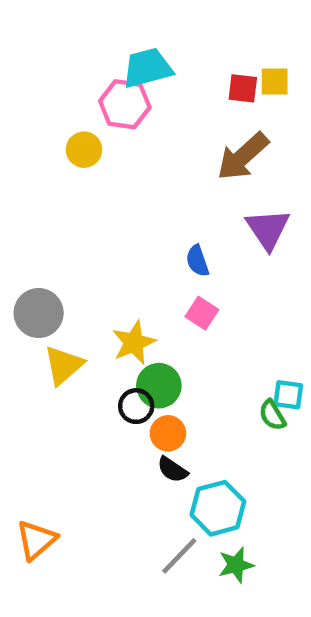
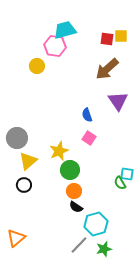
black circle: (136, 406) -> (24, 185), moved

